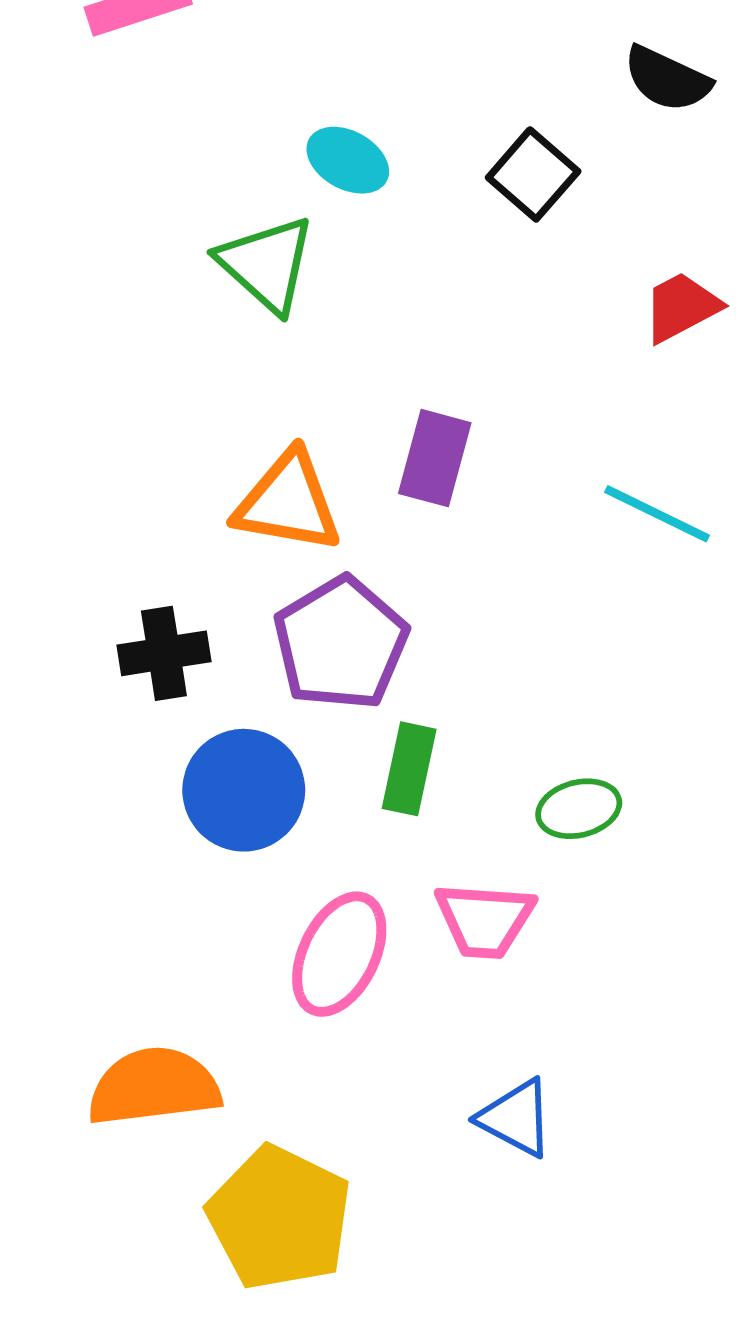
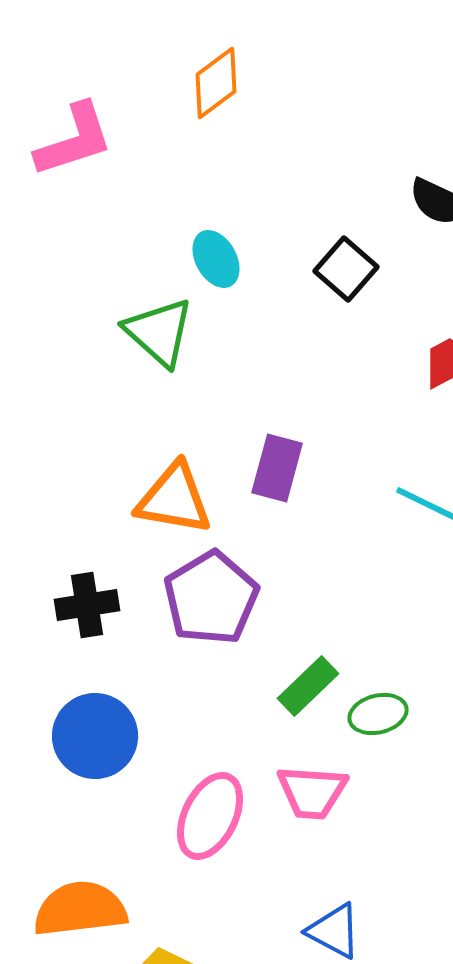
cyan ellipse: (348, 160) -> (216, 259), turned 32
green rectangle: (409, 769) -> (308, 686), moved, turned 34
blue circle: (244, 790) -> (95, 736), moved

